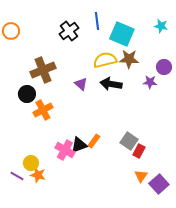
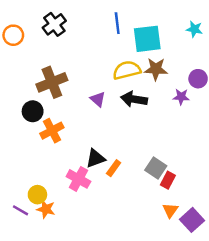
black cross: (69, 31) -> (54, 24), moved
cyan square: (122, 34) -> (147, 39), turned -30
black triangle: (79, 145) -> (95, 158), moved

